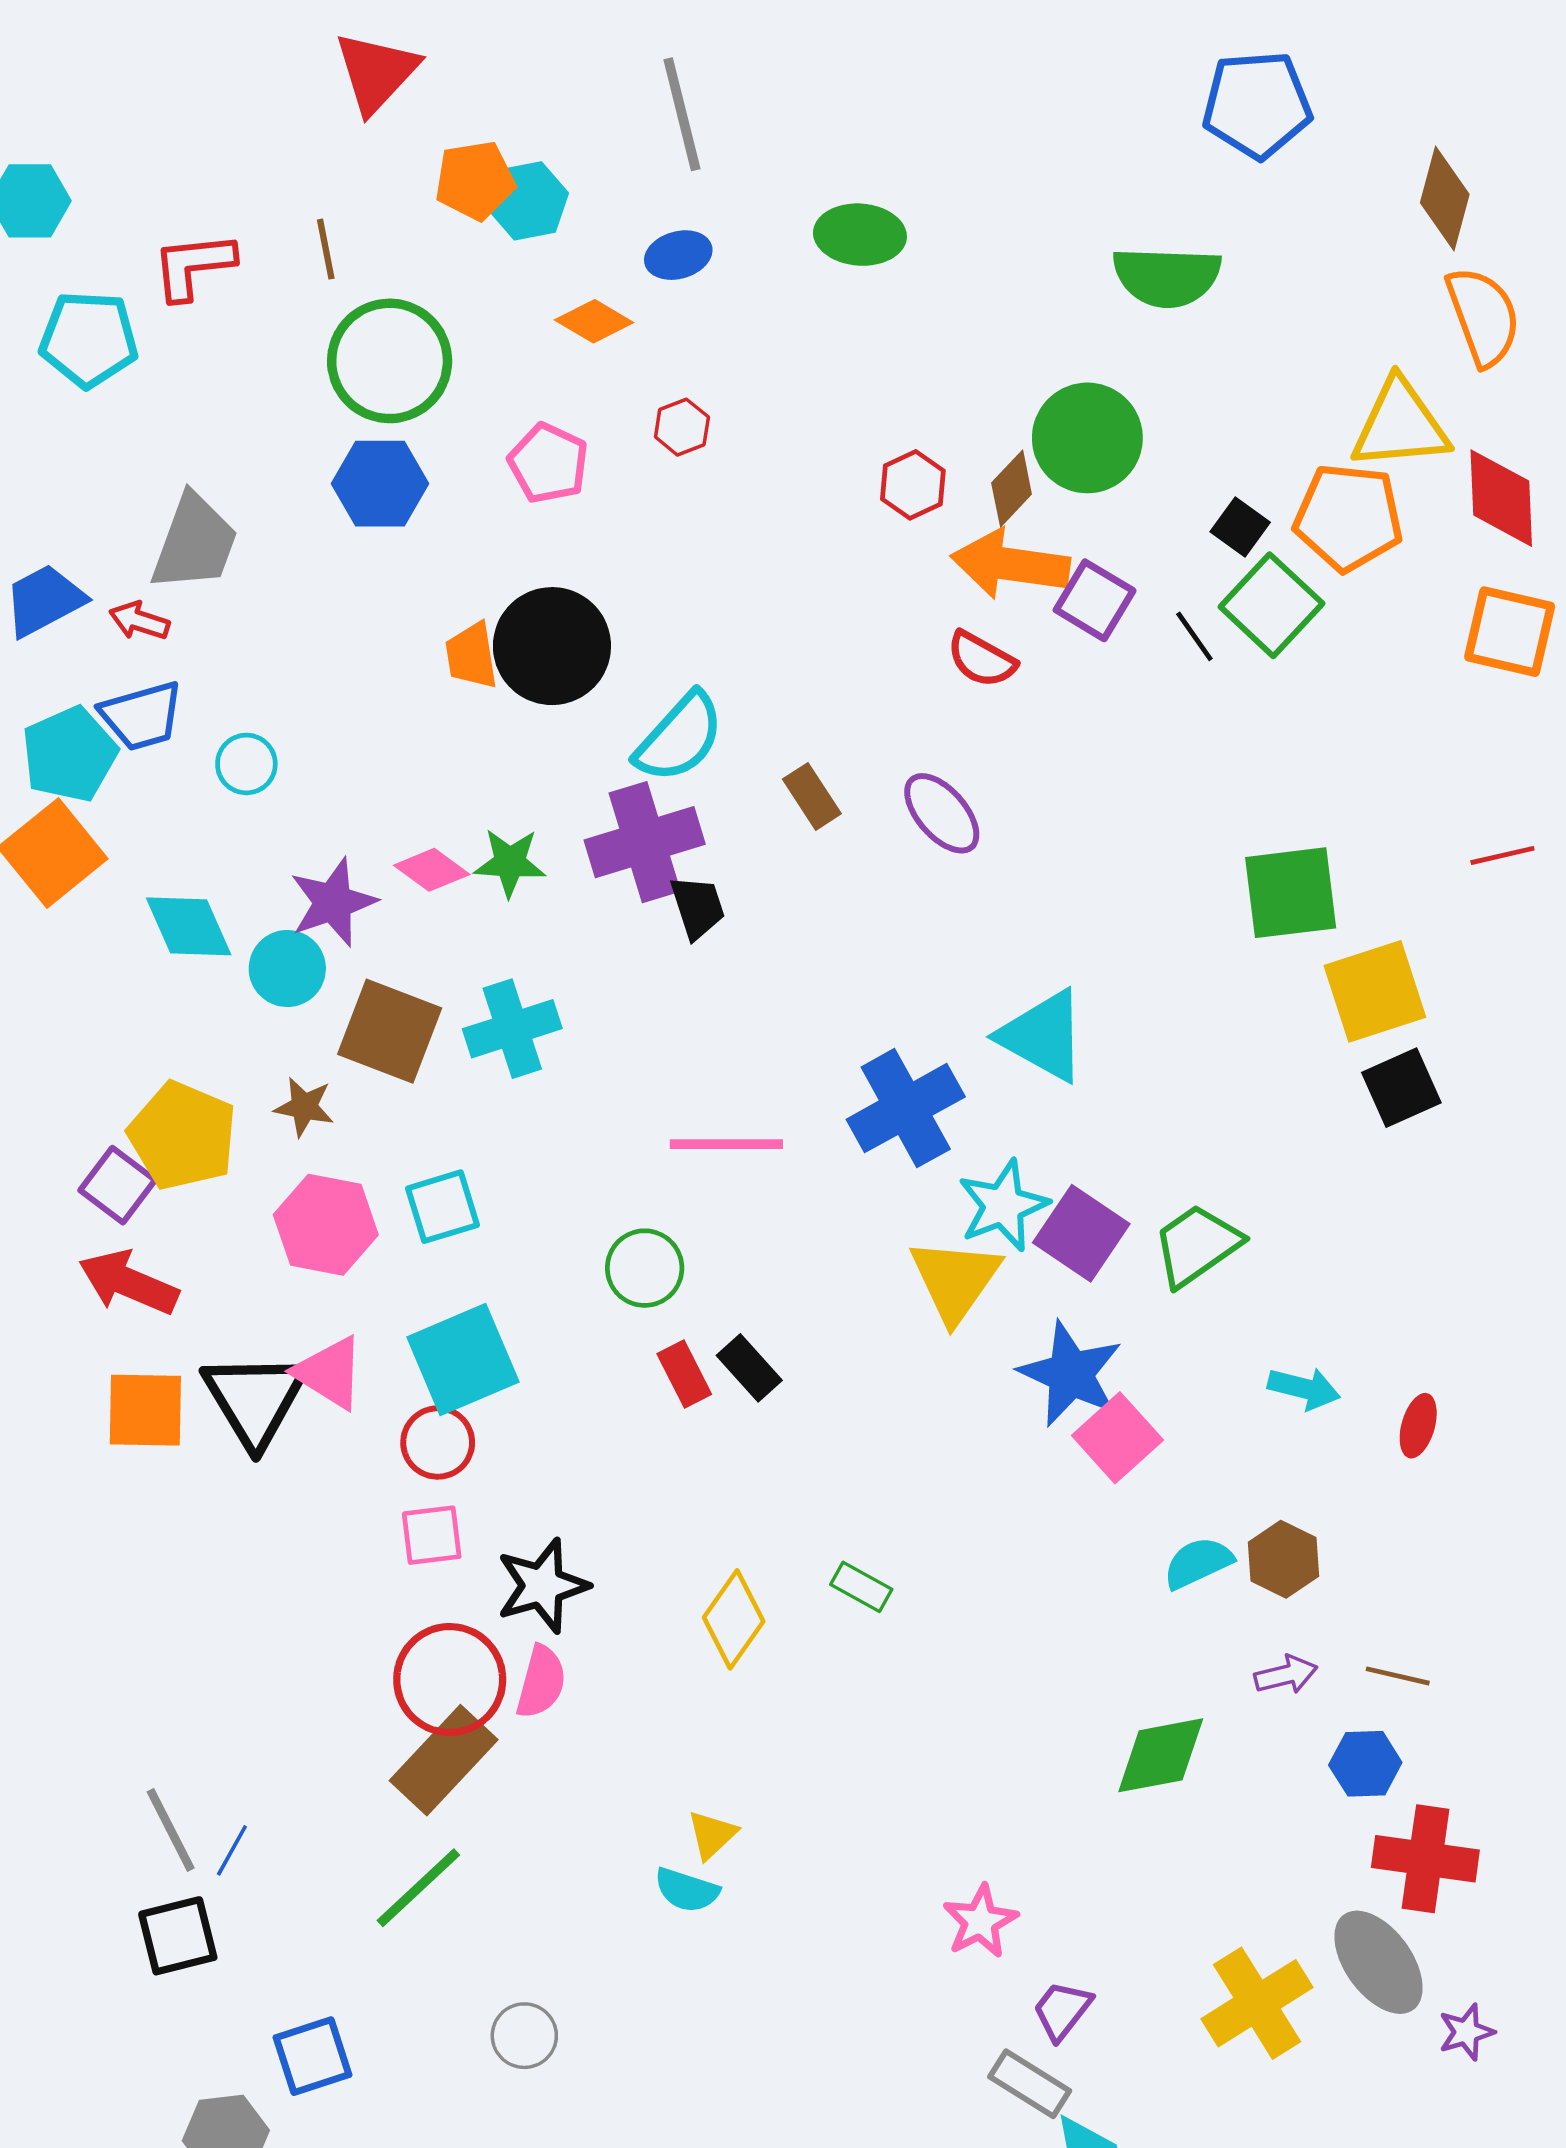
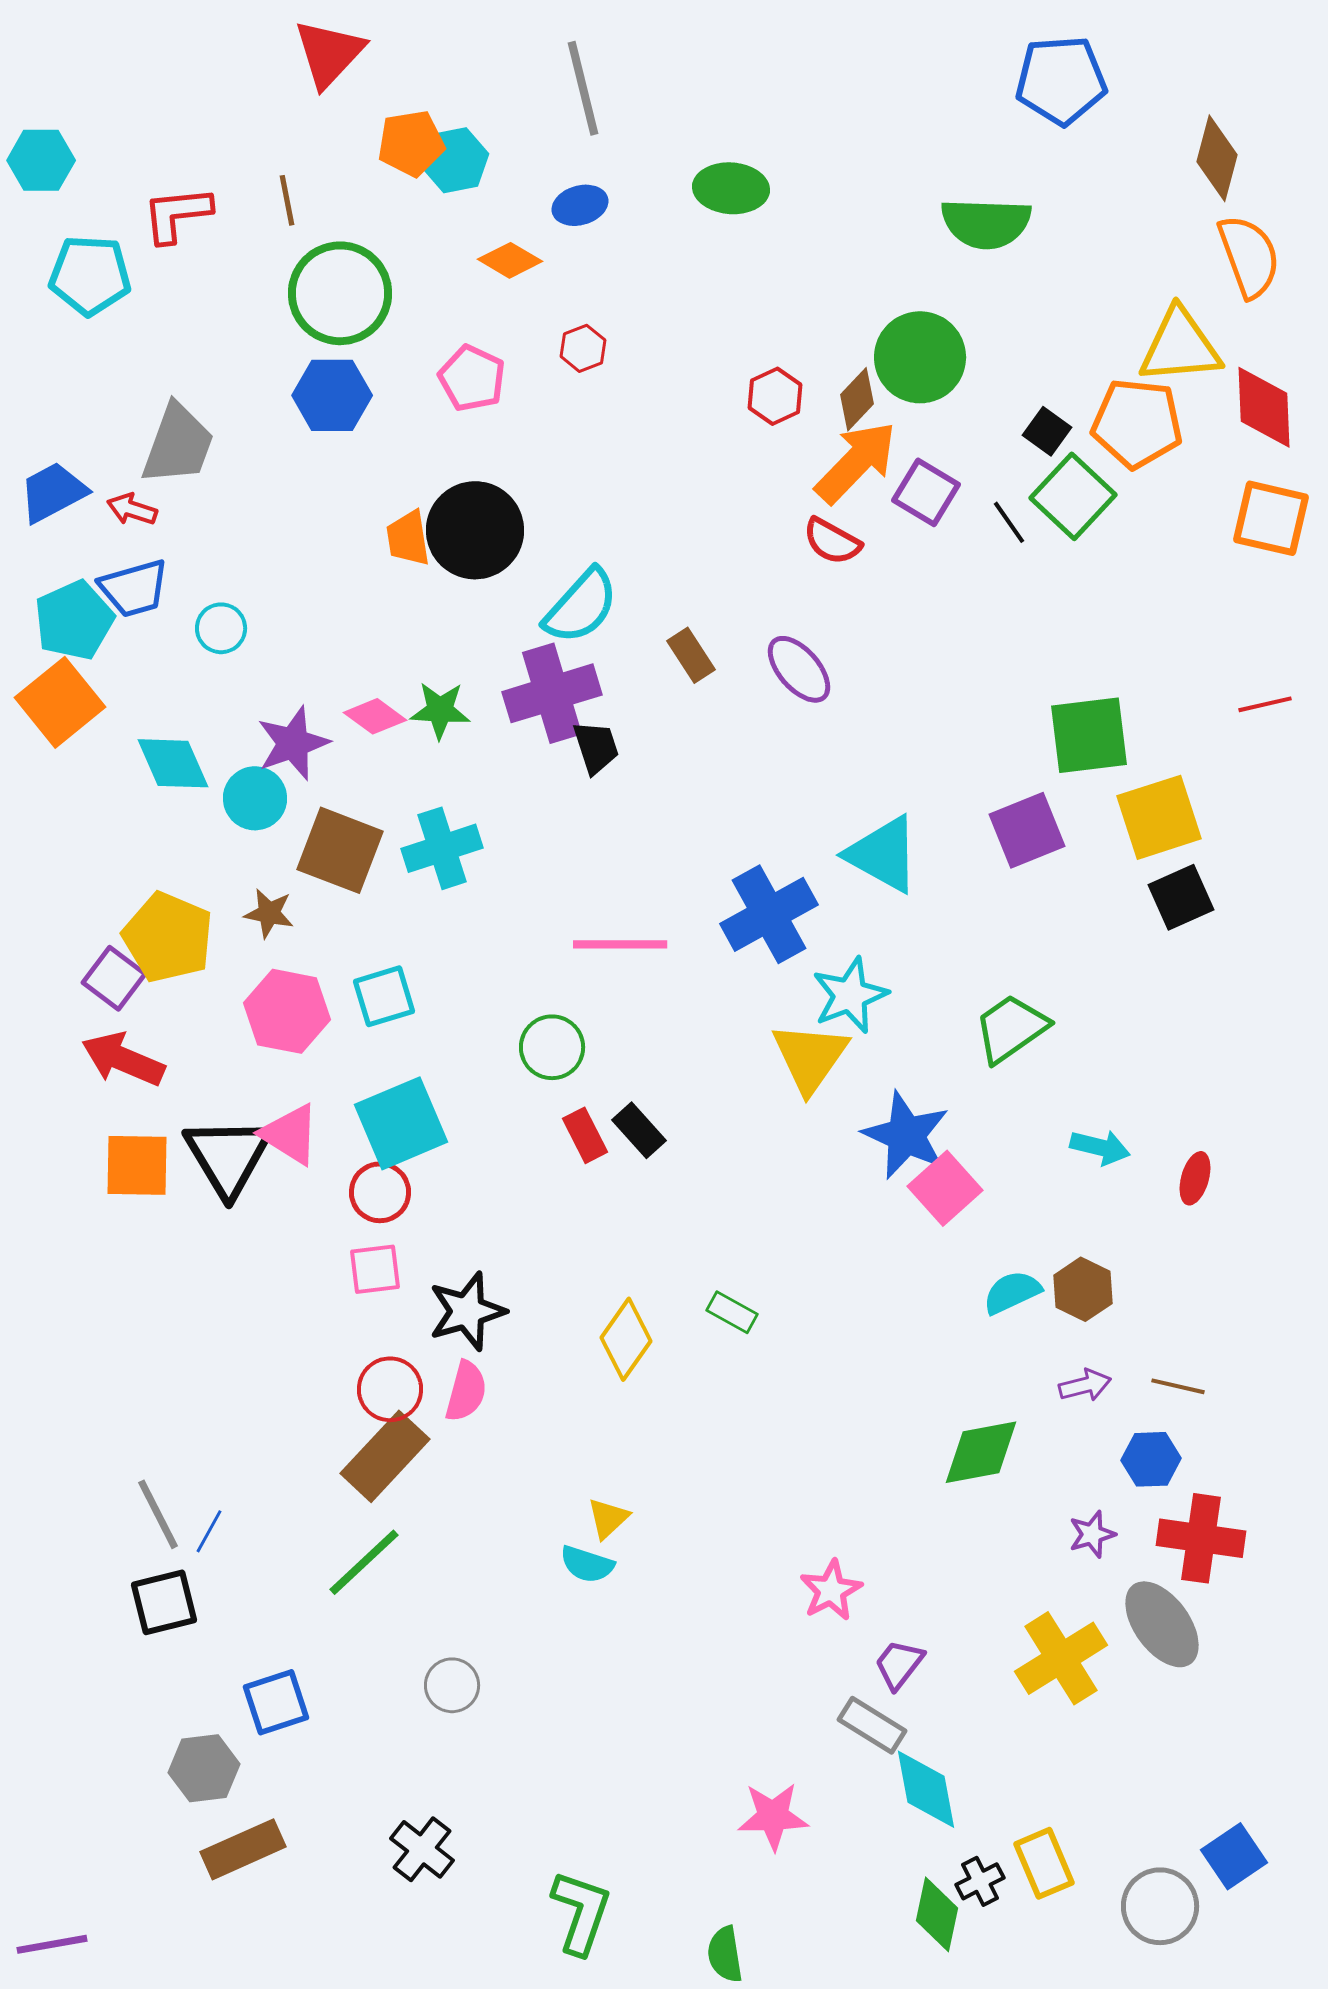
orange arrow: (1010, 564) -> (856, 462), turned 126
purple square: (1081, 1233) -> (1027, 830), moved, turned 34
red circle: (450, 1680) -> (390, 1389), size x0.7
purple star: (1466, 2032) -> (1092, 1534), moved

